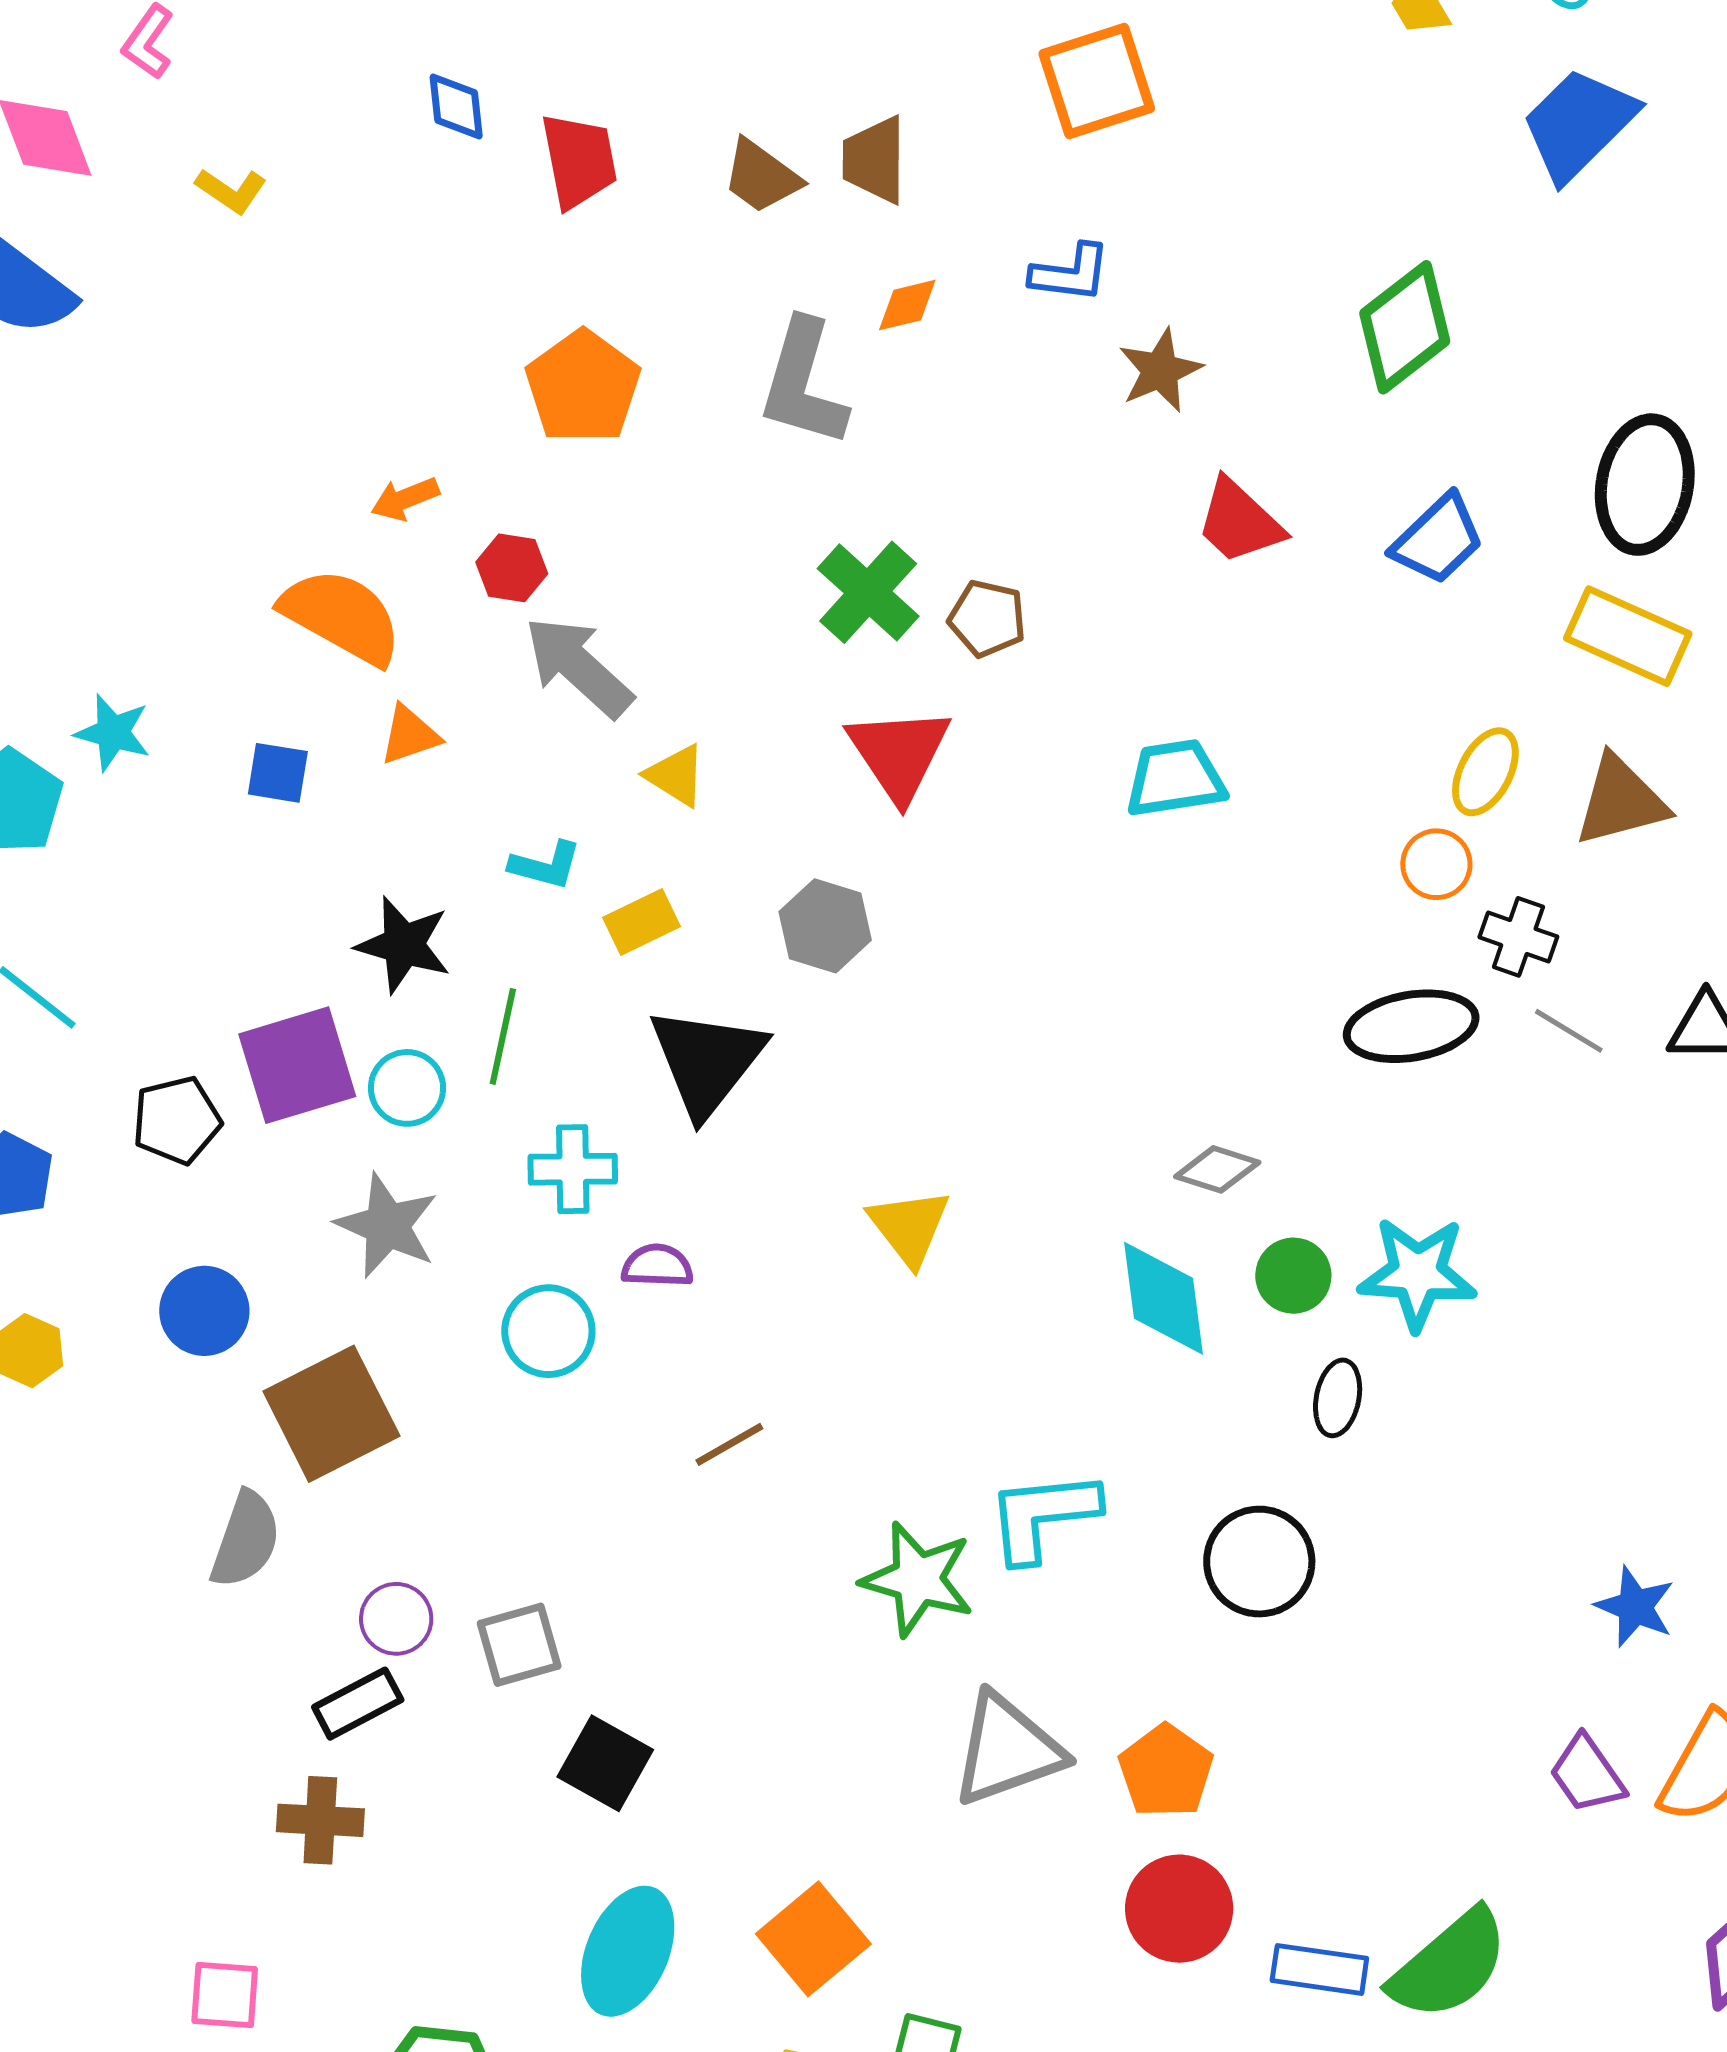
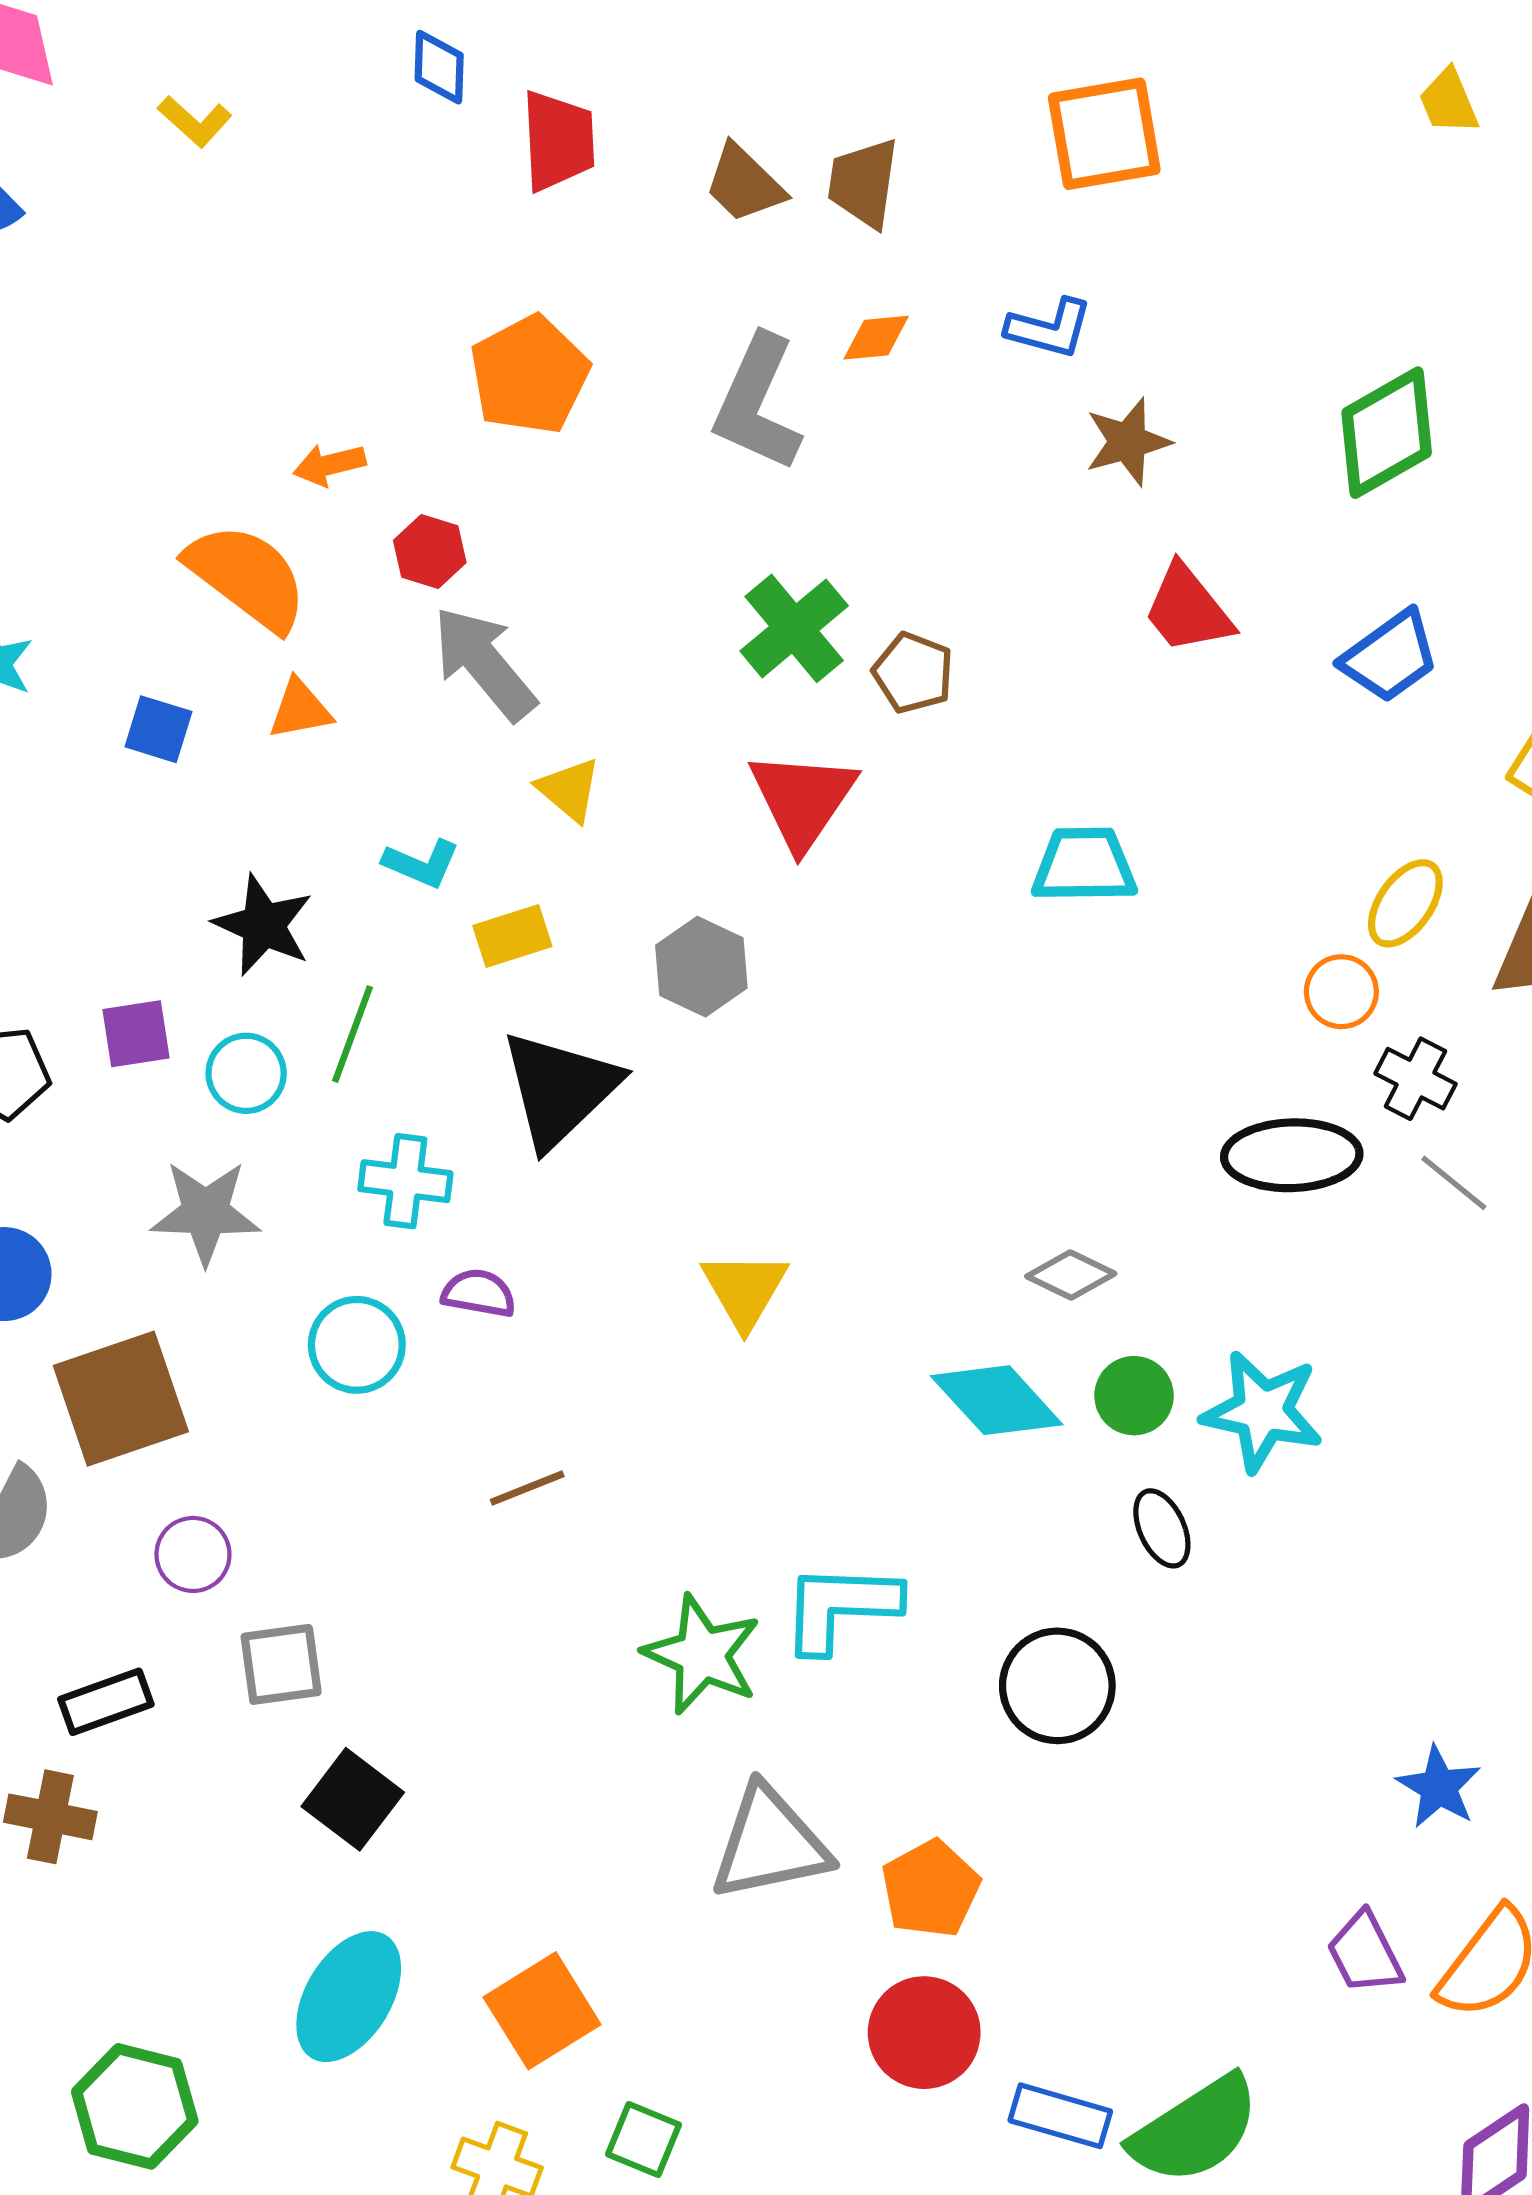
purple square: (297, 1065) -> (136, 1034), size x0.6
gray star: (387, 1226) -> (206, 1212), turned -30
cyan diamond: (1164, 1298) -> (997, 1400), turned -43
black ellipse: (1338, 1398) -> (1162, 1528), turned -44
purple circle: (396, 1619) -> (193, 1554), moved

